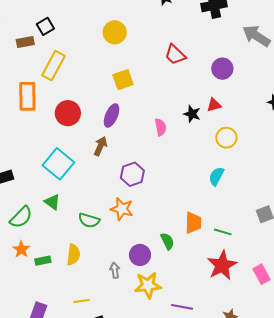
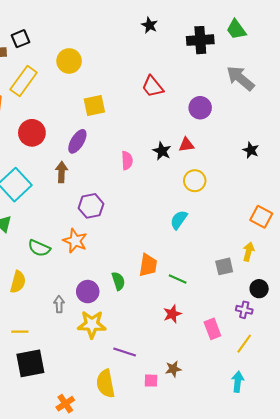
yellow circle: (115, 32) -> (69, 61), moved
brown arrow: (100, 146) -> (61, 172), turned -30
red star: (222, 265) -> (172, 314), size x0.6

